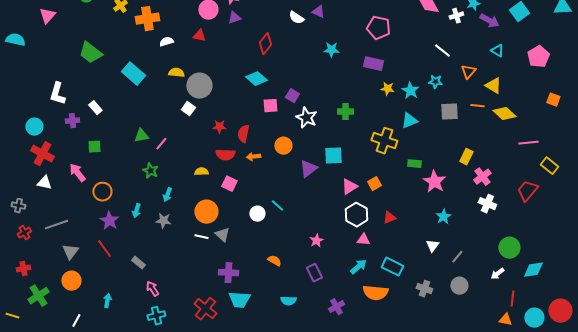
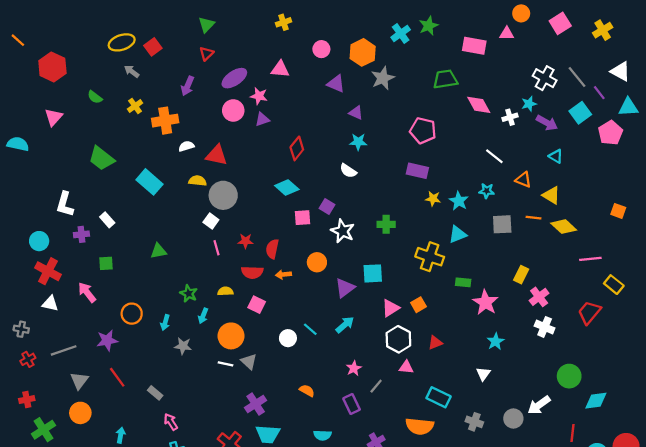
white semicircle: (296, 18) -> (348, 171), moved
red triangle: (199, 36) -> (217, 155), moved, size x1.5
cyan star: (331, 50) -> (358, 142), moved
pink pentagon: (538, 57) -> (610, 133), moved
orange triangle: (468, 72) -> (523, 180), turned -49
pink line: (161, 144) -> (217, 248), moved, turned -56
green star: (150, 171) -> (189, 294), moved
orange circle: (102, 192) -> (132, 314), moved
cyan arrow: (167, 195) -> (203, 316), moved
cyan arrow: (136, 211) -> (165, 323), moved
purple star: (109, 221) -> (107, 340), moved, turned 30
gray line: (457, 257) -> (376, 386), moved
cyan arrow: (358, 267) -> (345, 325), moved
purple cross: (228, 273) -> (256, 404), turned -36
white arrow: (497, 274) -> (539, 405), moved, size x1.5

